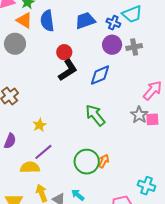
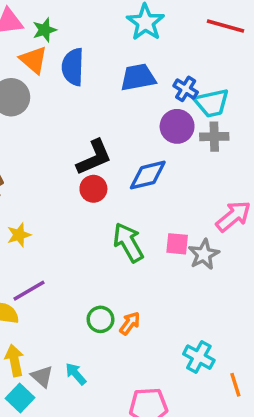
cyan trapezoid: (132, 14) -> (212, 103), moved
red circle: (64, 52) -> (93, 189), moved
pink square: (152, 119) -> (177, 244), moved
yellow star: (40, 125) -> (19, 235), moved
green circle: (87, 162) -> (101, 319), size x0.6
cyan cross: (147, 186) -> (199, 357), moved

